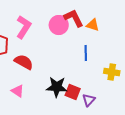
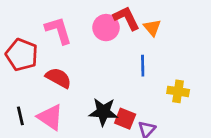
orange triangle: (93, 25) -> (152, 28), turned 32
pink L-shape: (24, 27) -> (58, 30), turned -50
pink triangle: (18, 91) -> (50, 117), size x1.5

